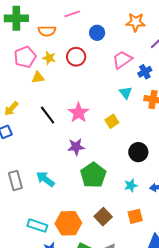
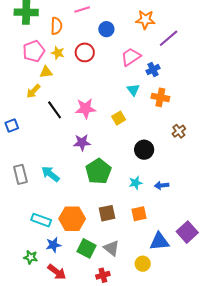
orange semicircle: (47, 31) -> (56, 26), turned -90
yellow arrow: (11, 109) -> (33, 91), moved
pink star: (79, 113) -> (86, 108), turned 30
brown square: (103, 217) -> (107, 213), turned 30

